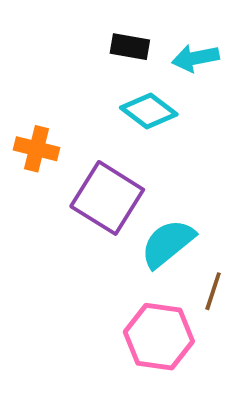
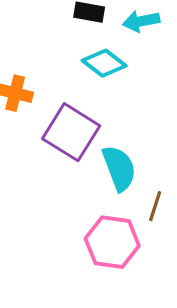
cyan semicircle: (168, 243) -> (119, 168), turned 108

